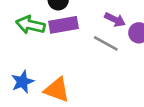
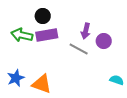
purple arrow: (115, 20) -> (86, 31), turned 77

